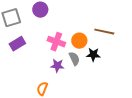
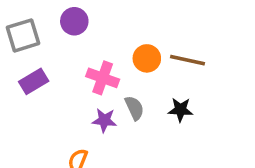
orange circle: (79, 41) -> (147, 58), moved
black star: (93, 55) -> (180, 110), moved

